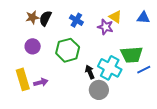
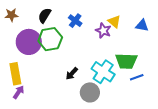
brown star: (32, 17) -> (11, 15), moved
purple circle: (33, 46) -> (29, 42), size x1.6
green hexagon: (68, 50) -> (50, 39), moved
black arrow: (90, 72) -> (72, 74), moved, turned -120
purple arrow: (41, 82) -> (19, 92), moved, turned -48

